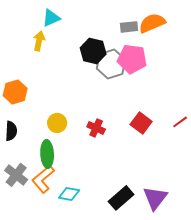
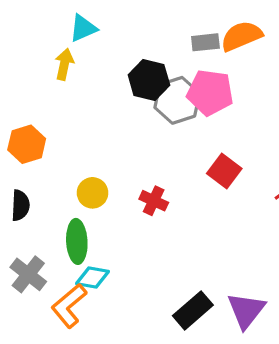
red square: (141, 123) -> (224, 171), moved
orange L-shape: (43, 179) -> (69, 306), moved
cyan diamond: (69, 194) -> (93, 278), moved

